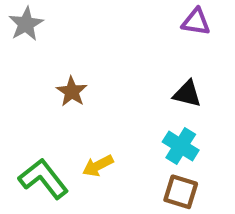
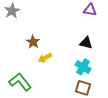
yellow arrow: (98, 166) -> (45, 58), moved

